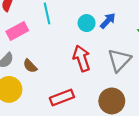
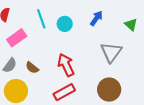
cyan circle: (87, 23) -> (65, 24), moved
red arrow: (82, 58) -> (66, 65), moved

